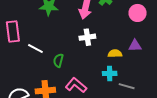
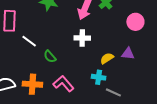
yellow semicircle: (115, 54) -> (107, 58), turned -40
green semicircle: (58, 60) -> (50, 56), turned -64

